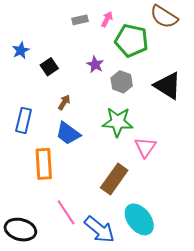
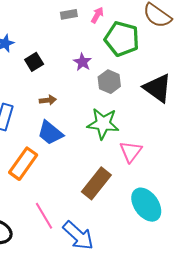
brown arrow: (64, 102) -> (48, 100), turned 49
orange rectangle: (44, 164) -> (23, 164), turned 36
cyan ellipse: (139, 219) -> (146, 205), moved

